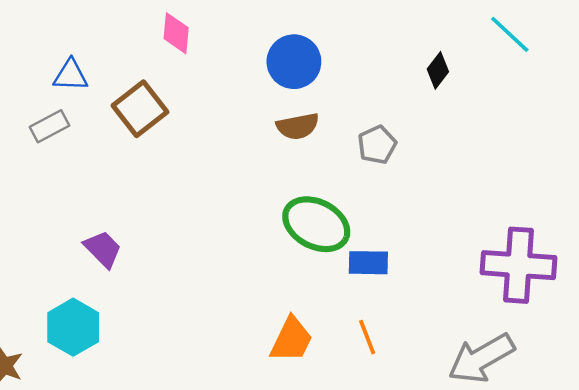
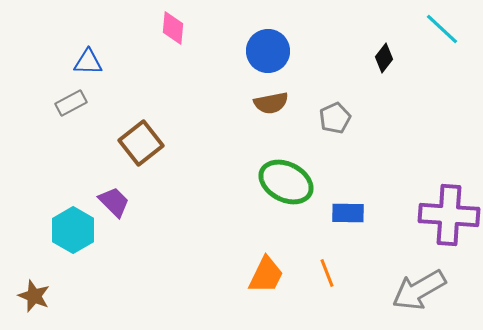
brown square: (140, 109) -> (141, 143), moved
blue rectangle: (368, 263) -> (348, 213), moved
cyan hexagon: (73, 327) -> (73, 230), moved

